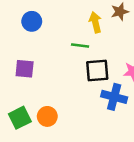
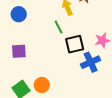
green line: (80, 45) -> (59, 27), turned 64
blue cross: (114, 97) -> (91, 62), turned -30

